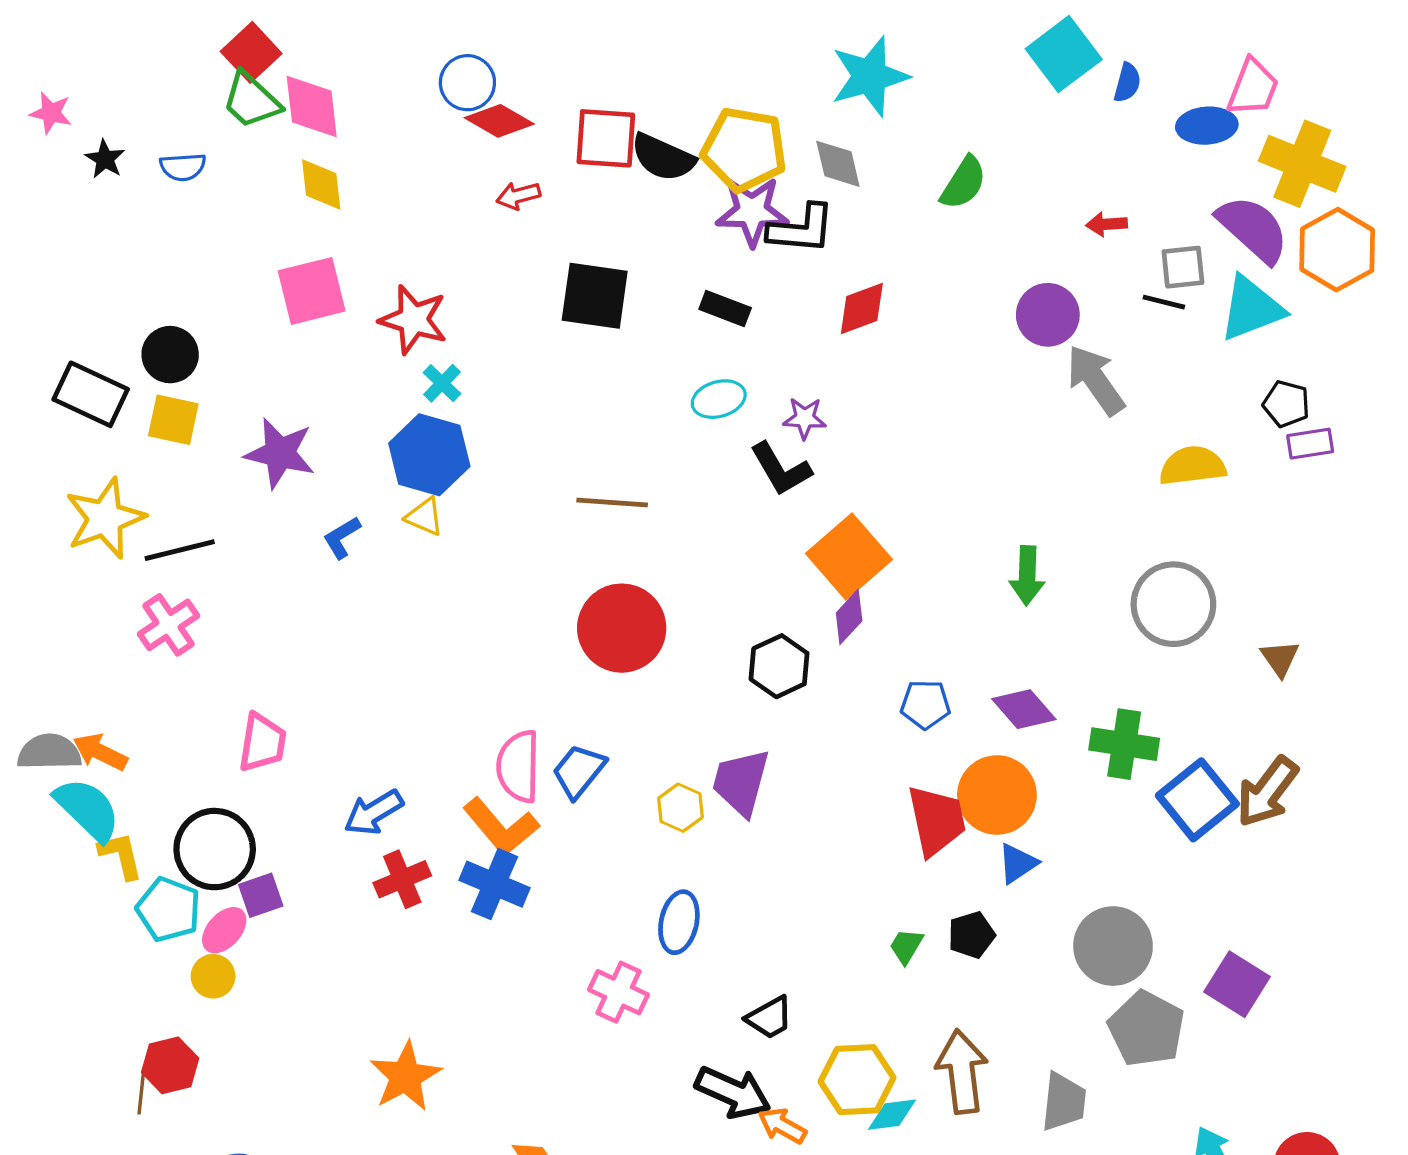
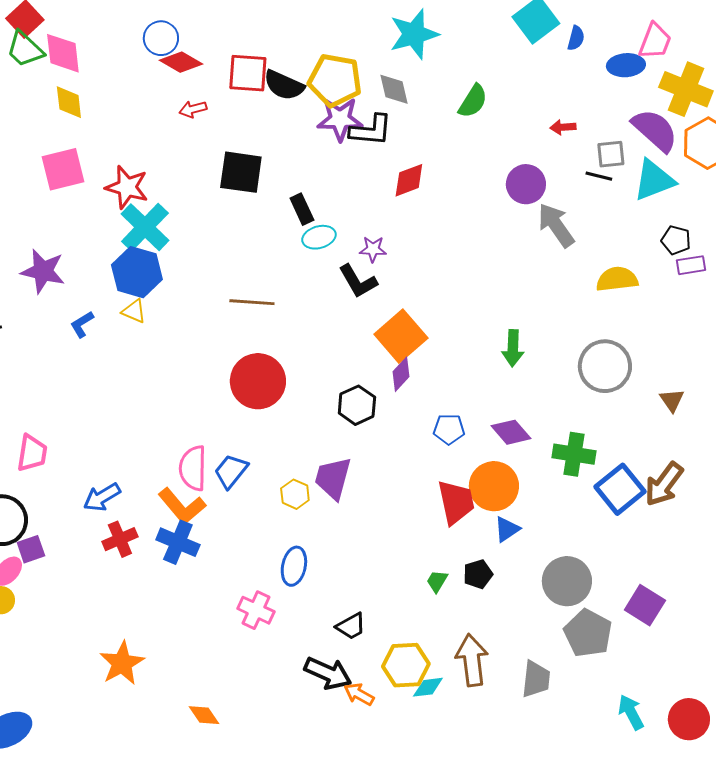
black rectangle: (725, 308) -> (302, 209), moved, turned 44
cyan cross: (442, 383) -> (145, 227), size x2.0

